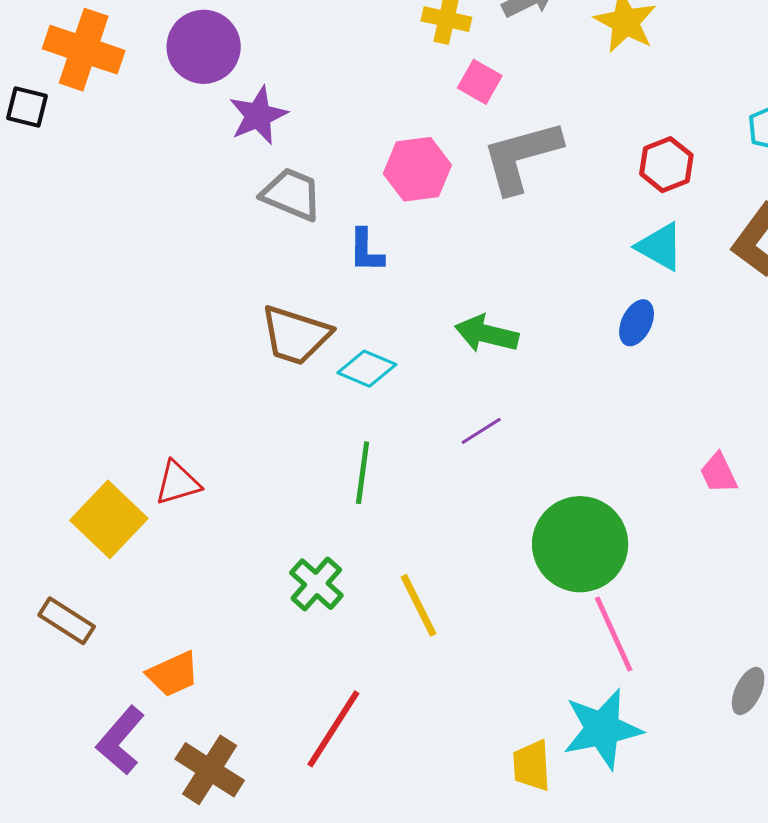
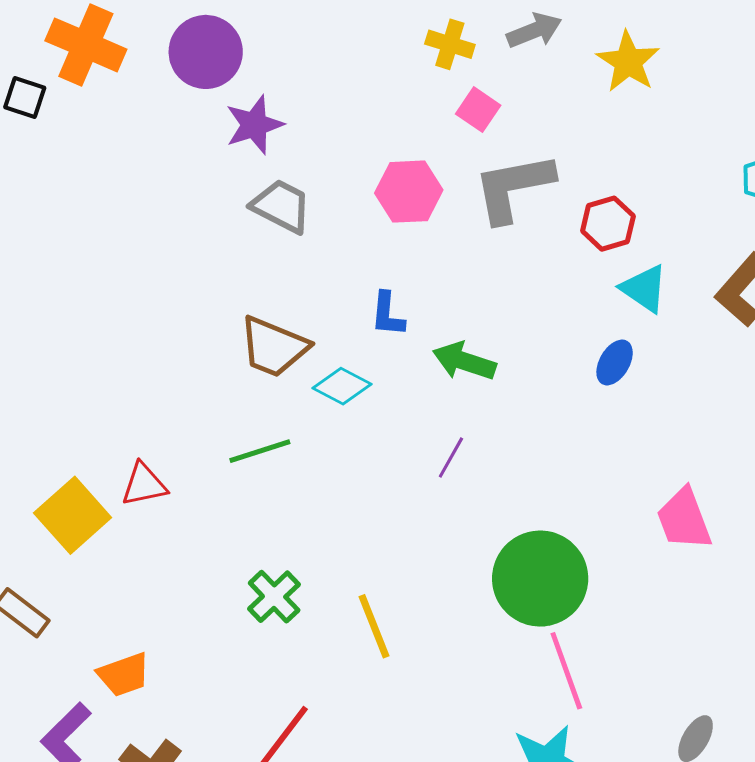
red hexagon: (666, 165) -> (608, 224), moved
blue L-shape: (366, 251) -> (388, 314), moved
purple line: (481, 431) -> (451, 457), turned -33
green line: (363, 473) -> (260, 451), moved, turned 60
pink trapezoid: (719, 473) -> (684, 519), size x1.5

